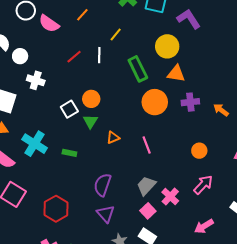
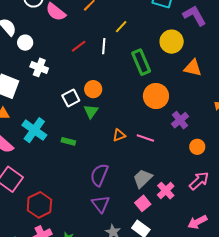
orange triangle: (176, 74) -> (193, 68), moved
purple cross: (190, 102) -> (180, 120), moved, turned -36
orange triangle: (113, 138) -> (119, 135), moved
pink line: (147, 145) -> (145, 138), turned -54
red hexagon: (56, 209) -> (39, 205), moved

